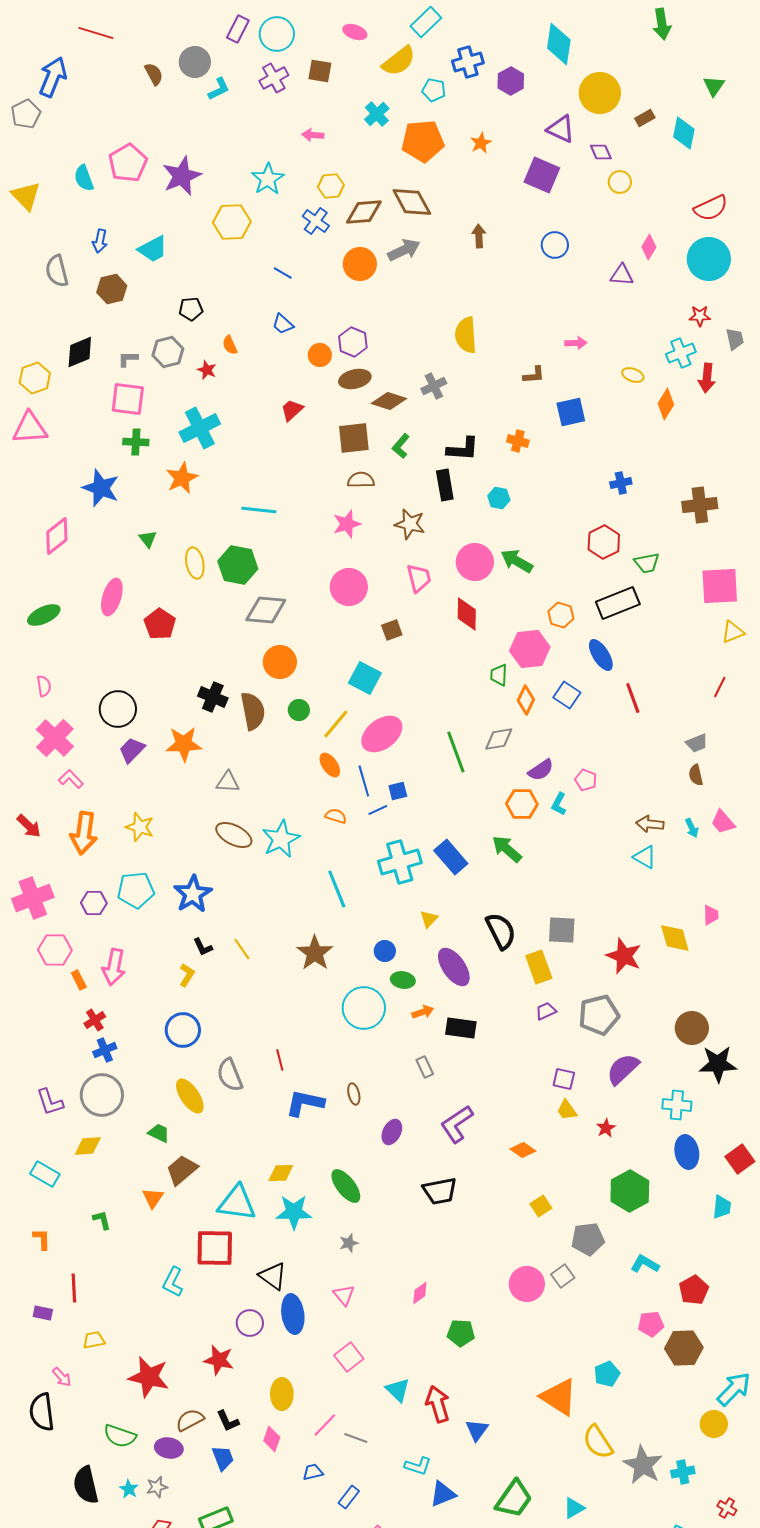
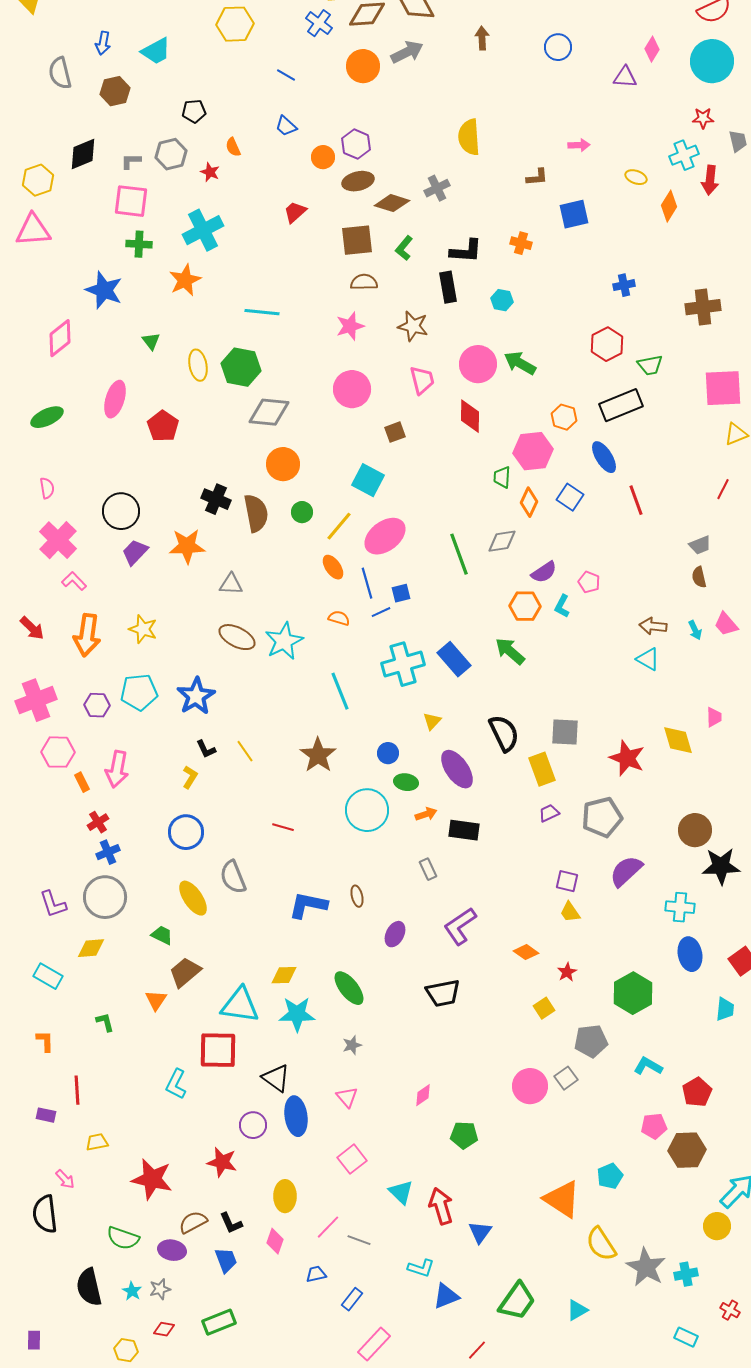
red line: (280, 1060) -> (283, 827), moved, turned -60
red star: (606, 1128) -> (567, 972), moved

